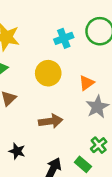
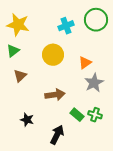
green cross: (99, 145) -> (95, 115), turned -32
green rectangle: (83, 164) -> (77, 115), moved

